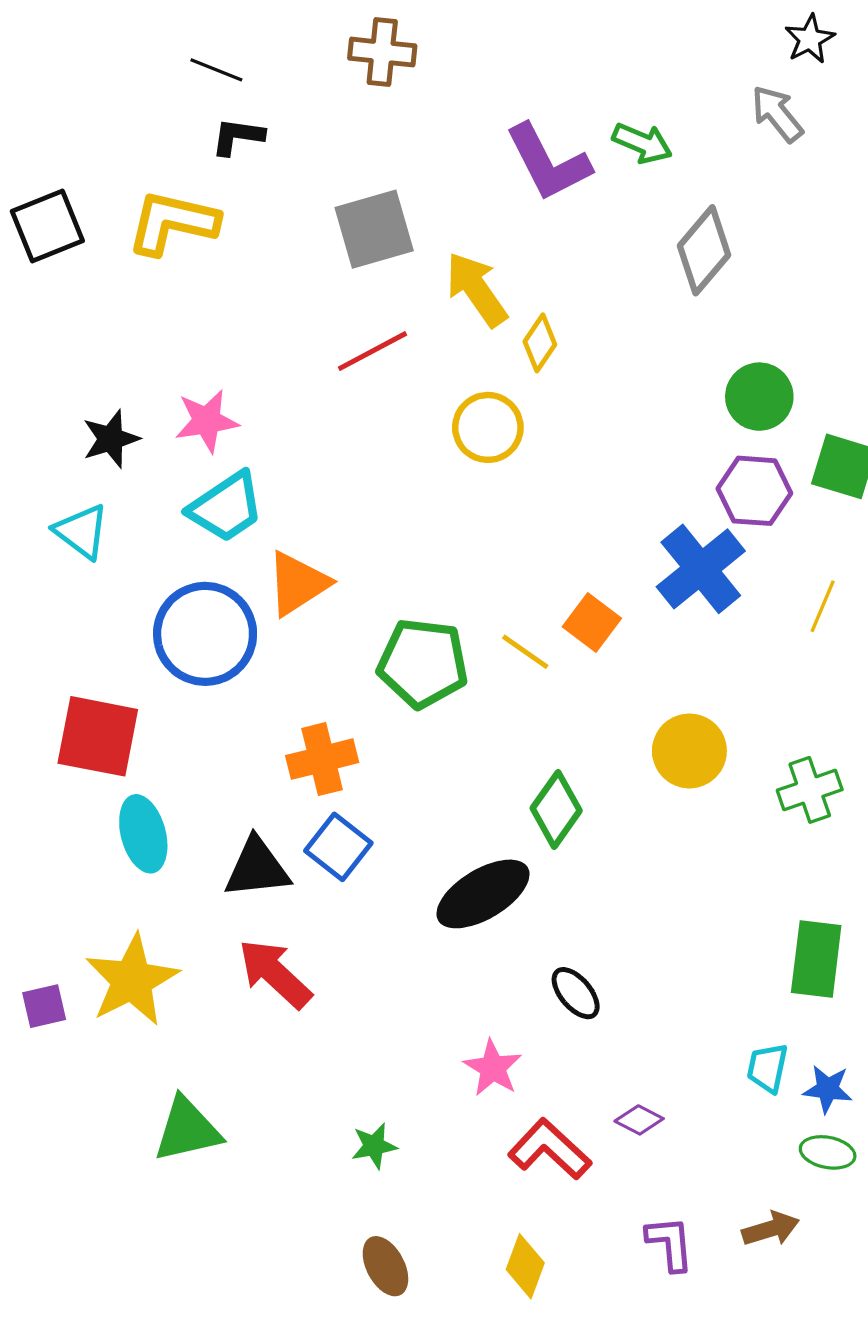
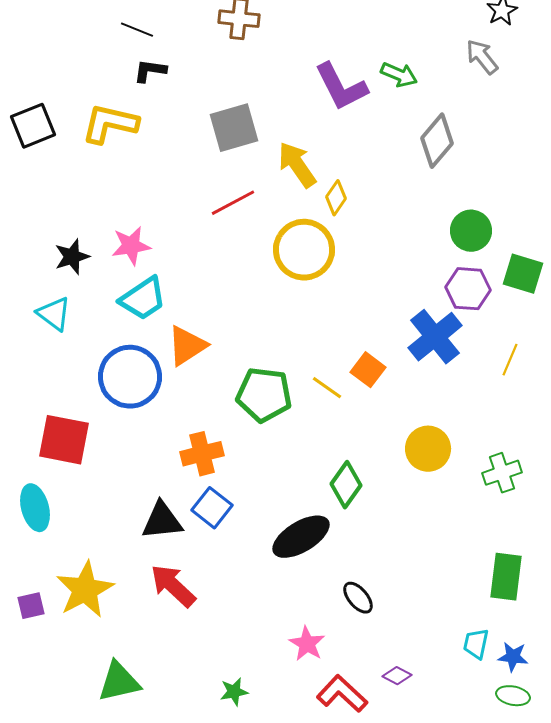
yellow circle: (488, 427) -> (304, 250), size x1.4
cyan ellipse: (143, 834) -> (35, 508), moved

